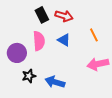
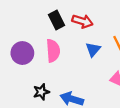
blue triangle: (64, 40) -> (93, 49), moved, turned 40
purple circle: (17, 53) -> (22, 53), moved

